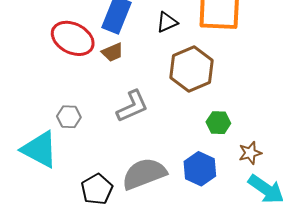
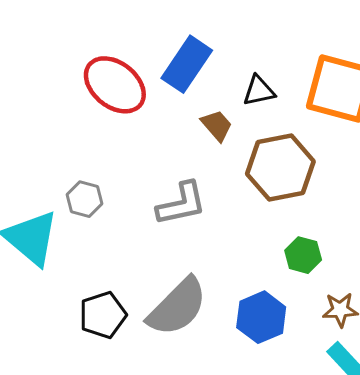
brown trapezoid: (112, 52) -> (217, 125), moved, turned -120
gray semicircle: (144, 174) -> (177, 307), turned 144

